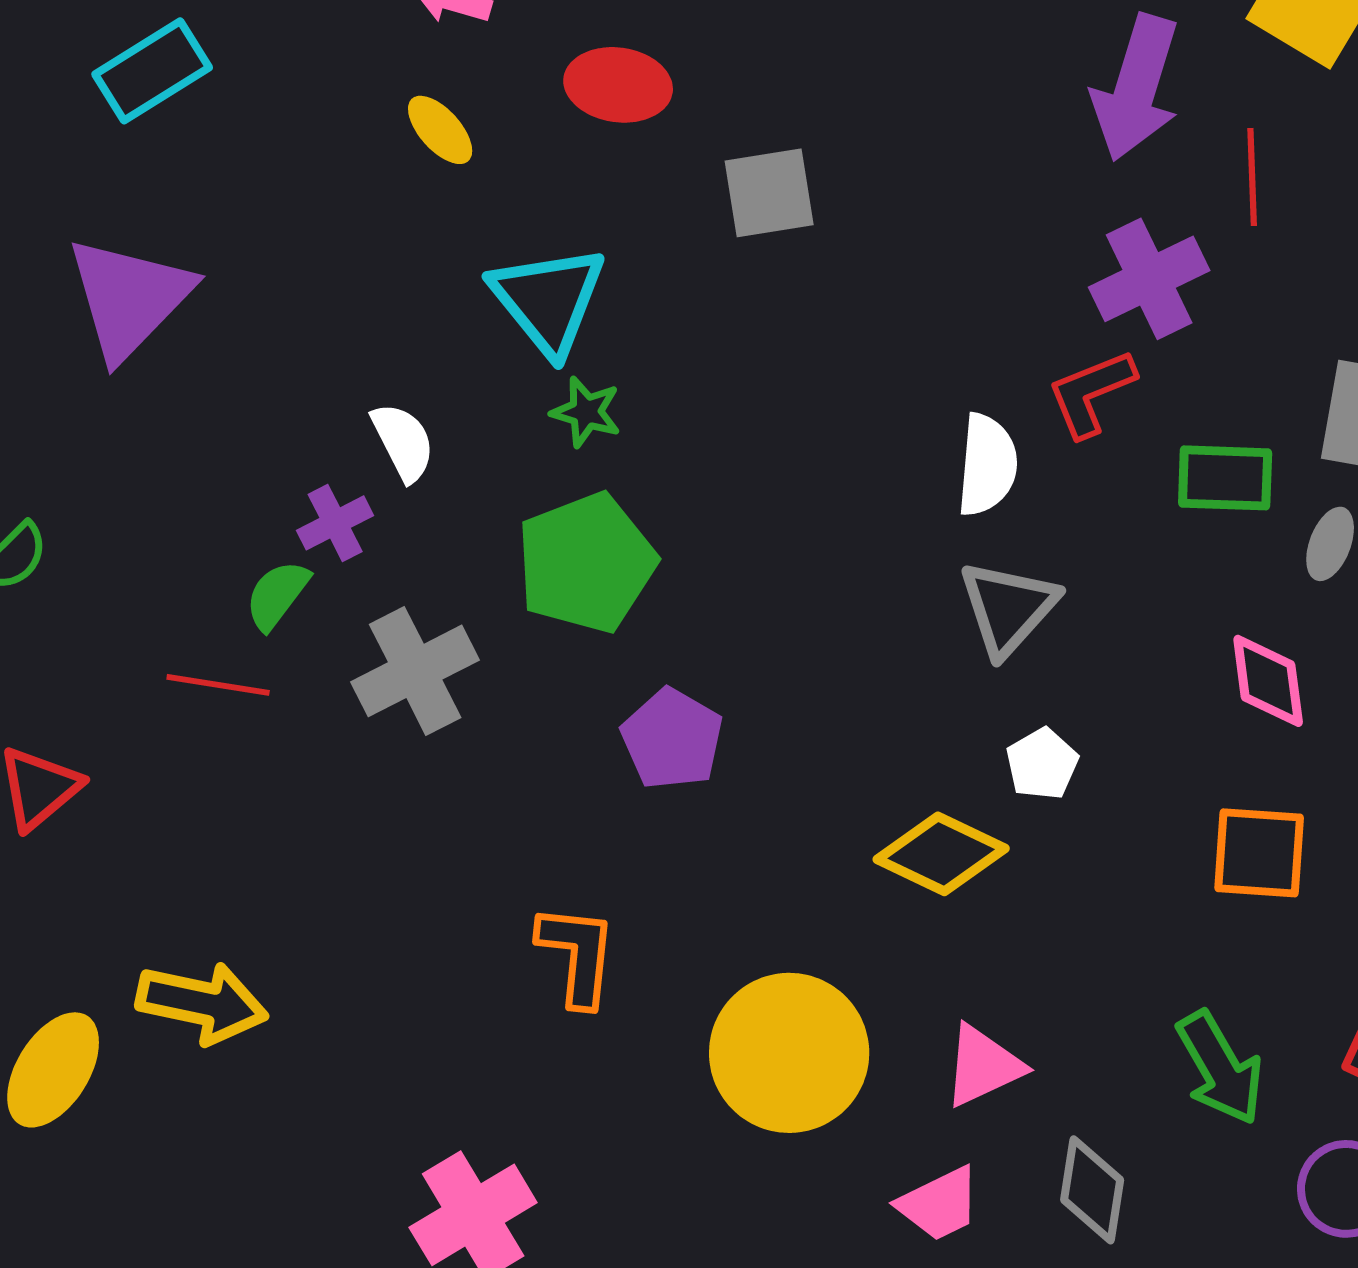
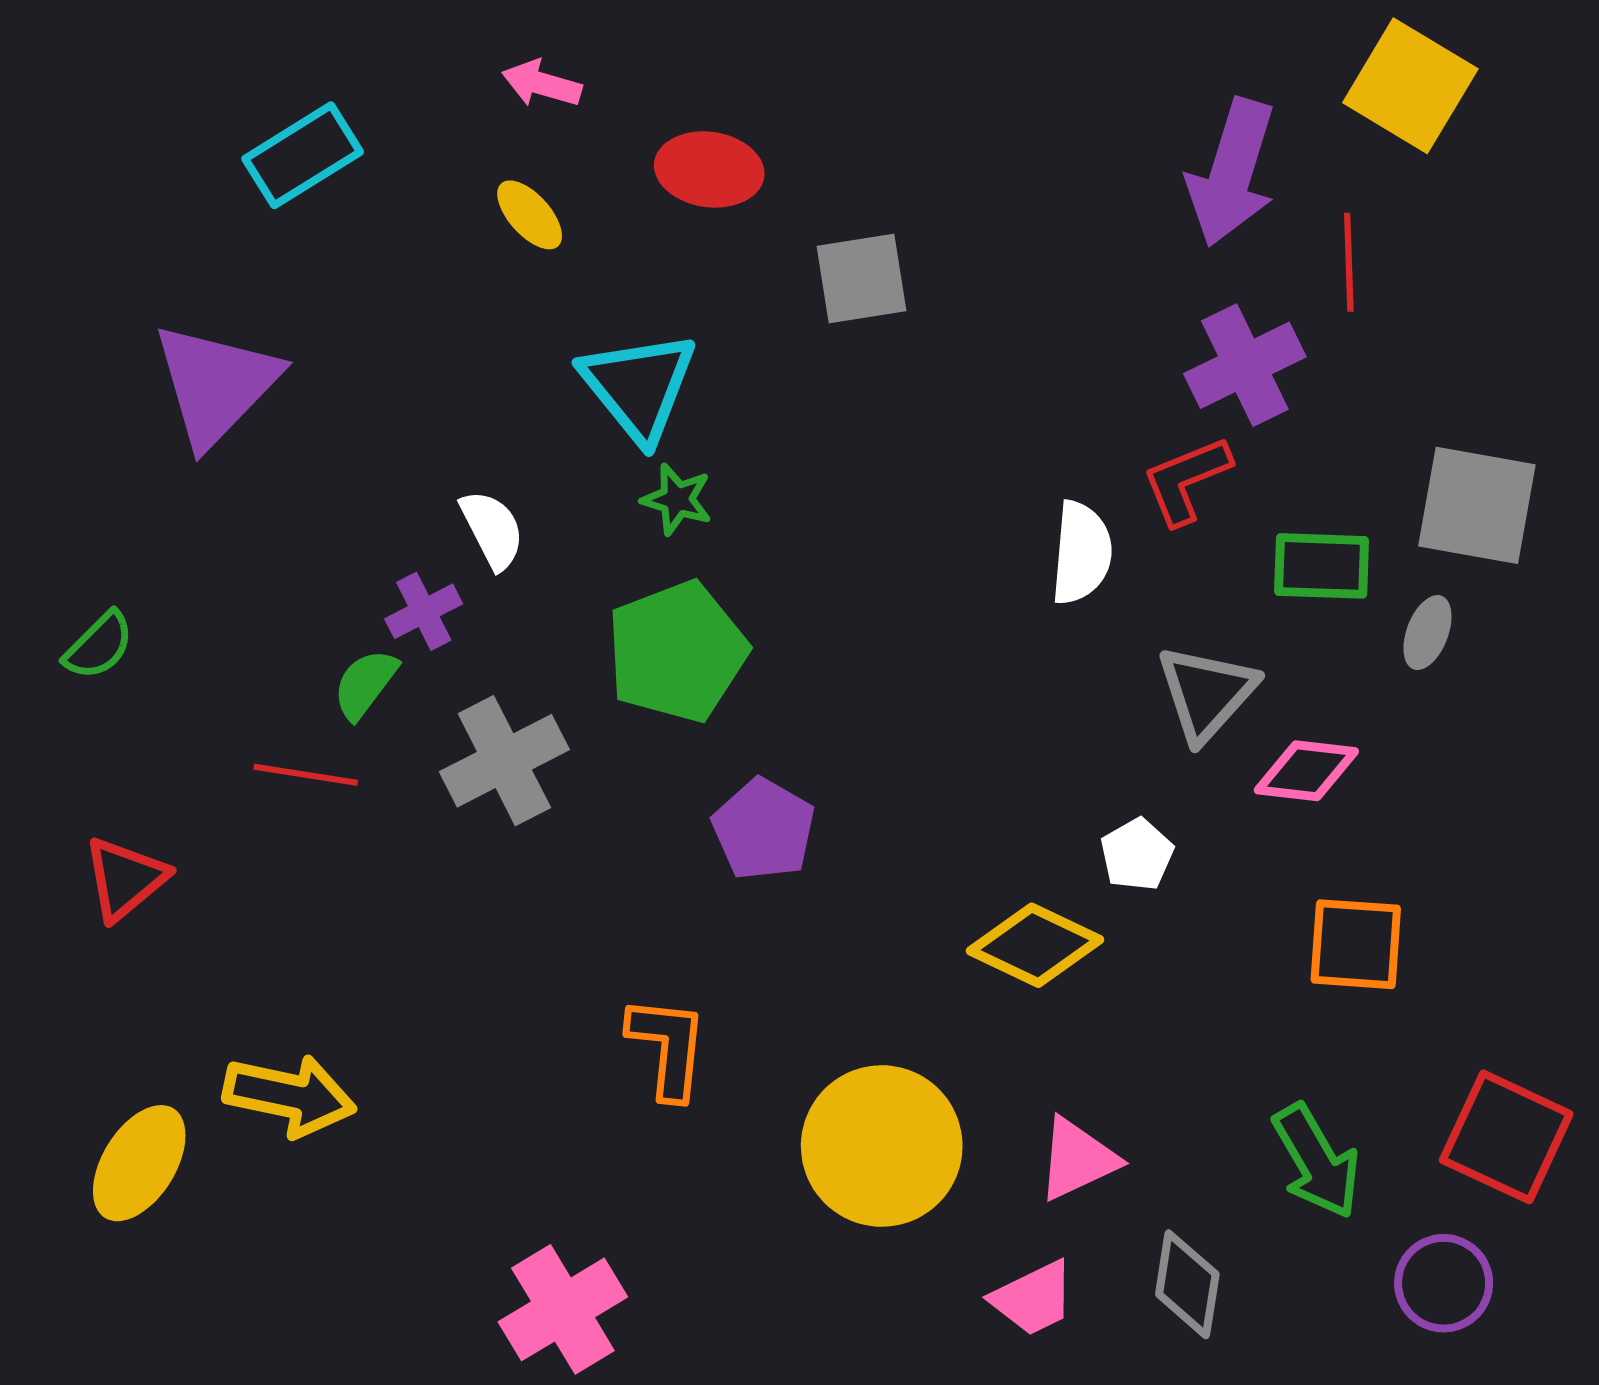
cyan rectangle: (152, 71) -> (303, 155), moved
gray triangle: (1008, 608) -> (1207, 693), moved
pink diamond: (1268, 681) -> (1306, 771), moved, turned -76

